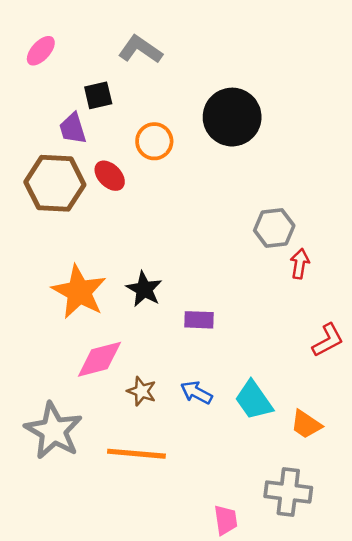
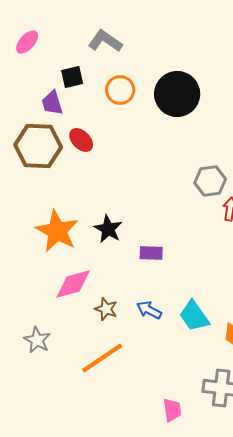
orange circle: (154, 141) -> (120, 90), moved
gray star: (54, 431) -> (37, 340), size x0.6
orange line: (136, 454) -> (102, 358), turned -39

